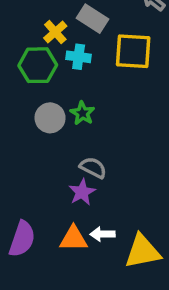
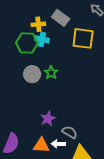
yellow cross: (55, 32) -> (38, 24), turned 32
cyan cross: (79, 57) -> (42, 39), moved
gray semicircle: (93, 168) -> (70, 132), moved

